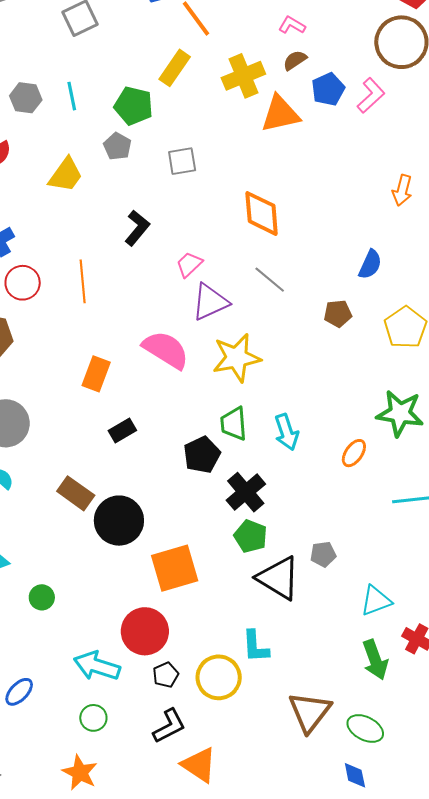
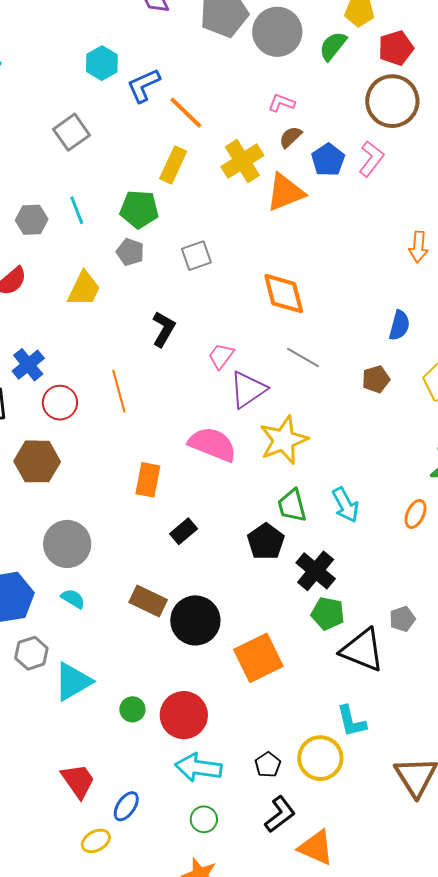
red circle: (145, 631) -> (184, 715), moved

